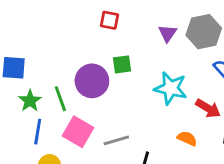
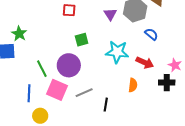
purple circle: (92, 81) -> (69, 65), moved
green star: (30, 101) -> (19, 34), moved
orange semicircle: (187, 138) -> (133, 85), turned 80

